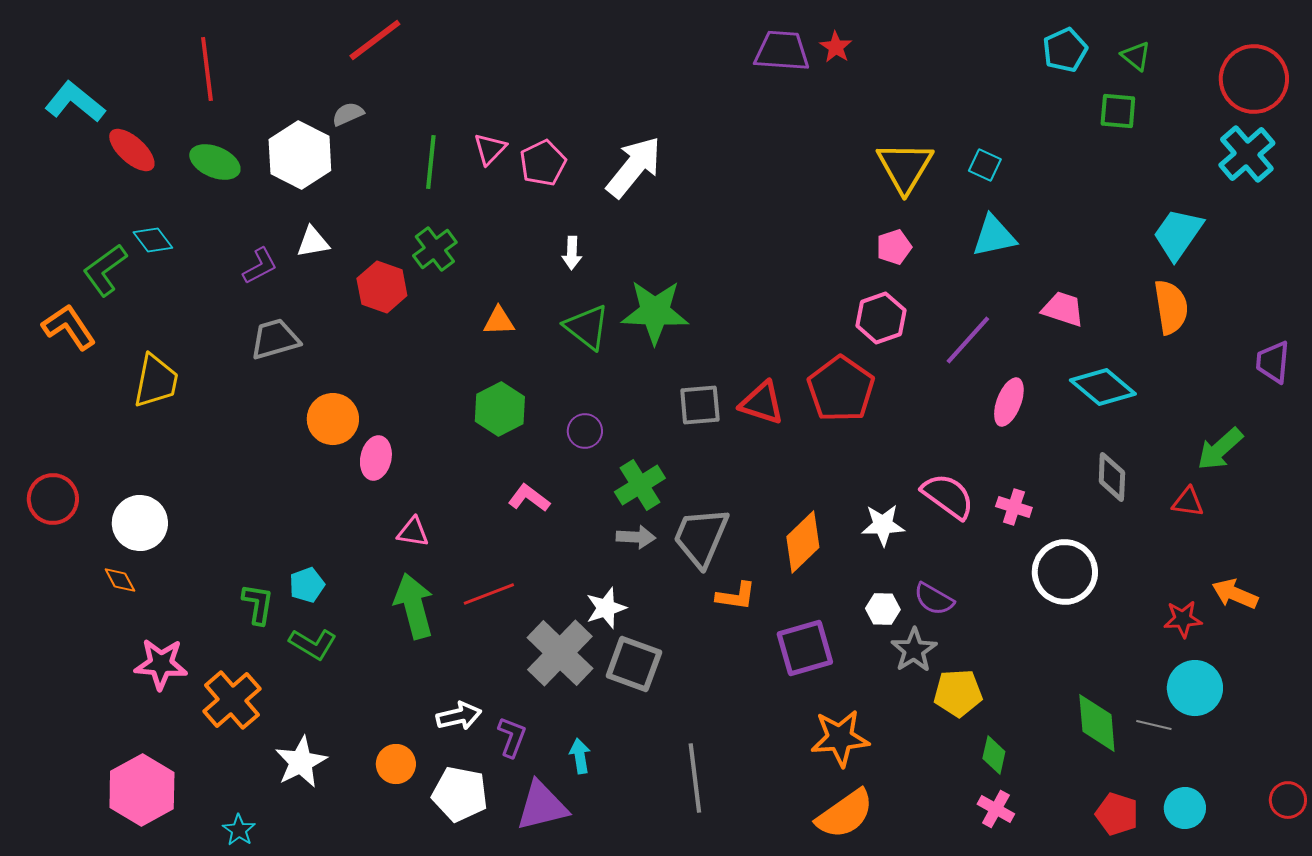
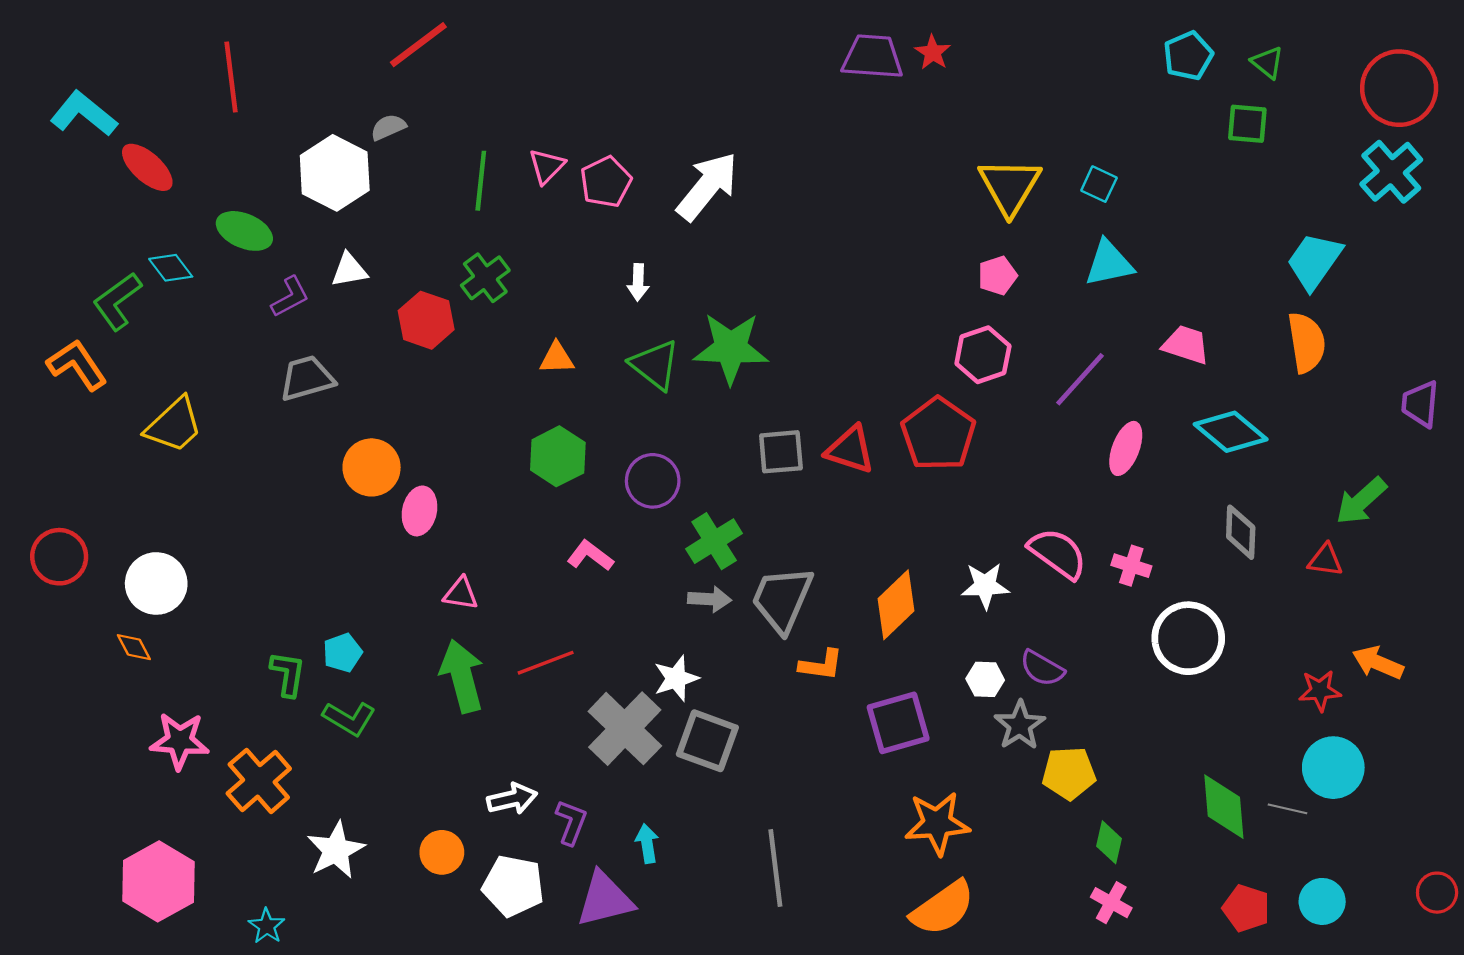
green ellipse: (215, 162) -> (244, 231), moved
yellow trapezoid: (156, 381) -> (174, 425), turned 36
purple circle: (585, 431) -> (653, 481), size x1.4

